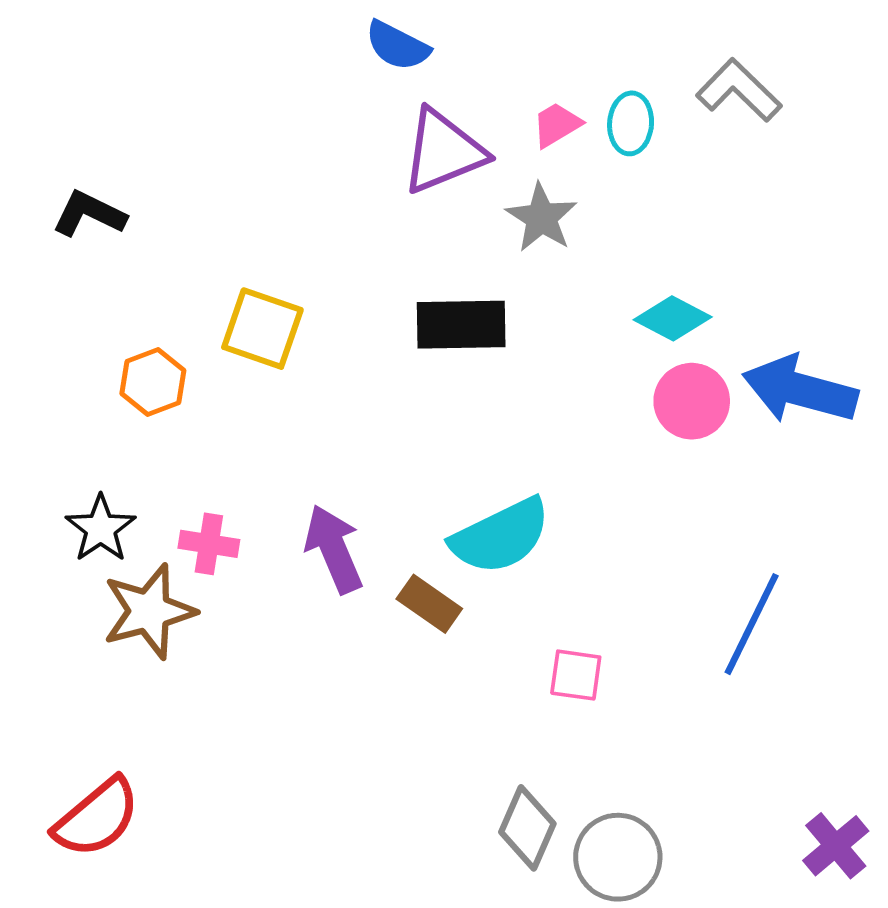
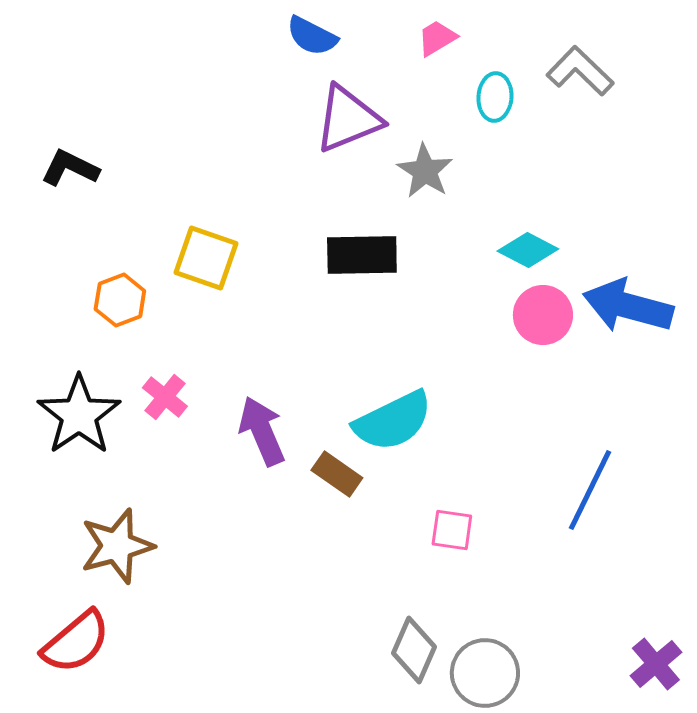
pink trapezoid: (557, 125) -> (437, 38), moved
black star: (101, 529) -> (79, 415), size x1.5
pink cross: (209, 544) -> (165, 397), moved, turned 30
brown star: (149, 611) -> (117, 546), moved

